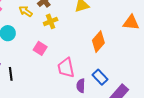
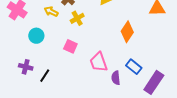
black line: (11, 74) -> (45, 76), turned 48

